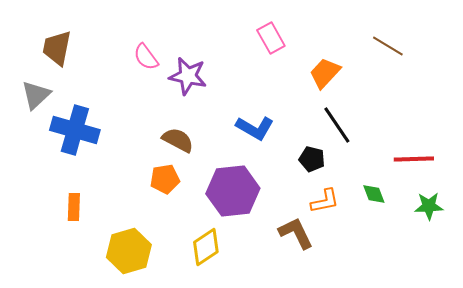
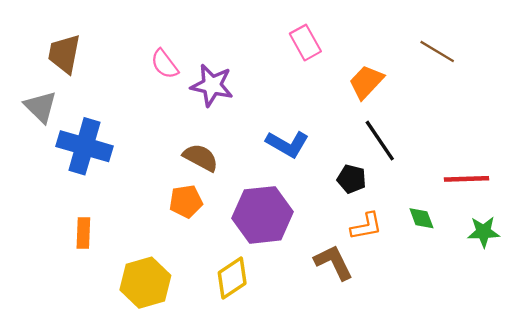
gray triangle: (36, 95) -> (41, 107), turned -32

